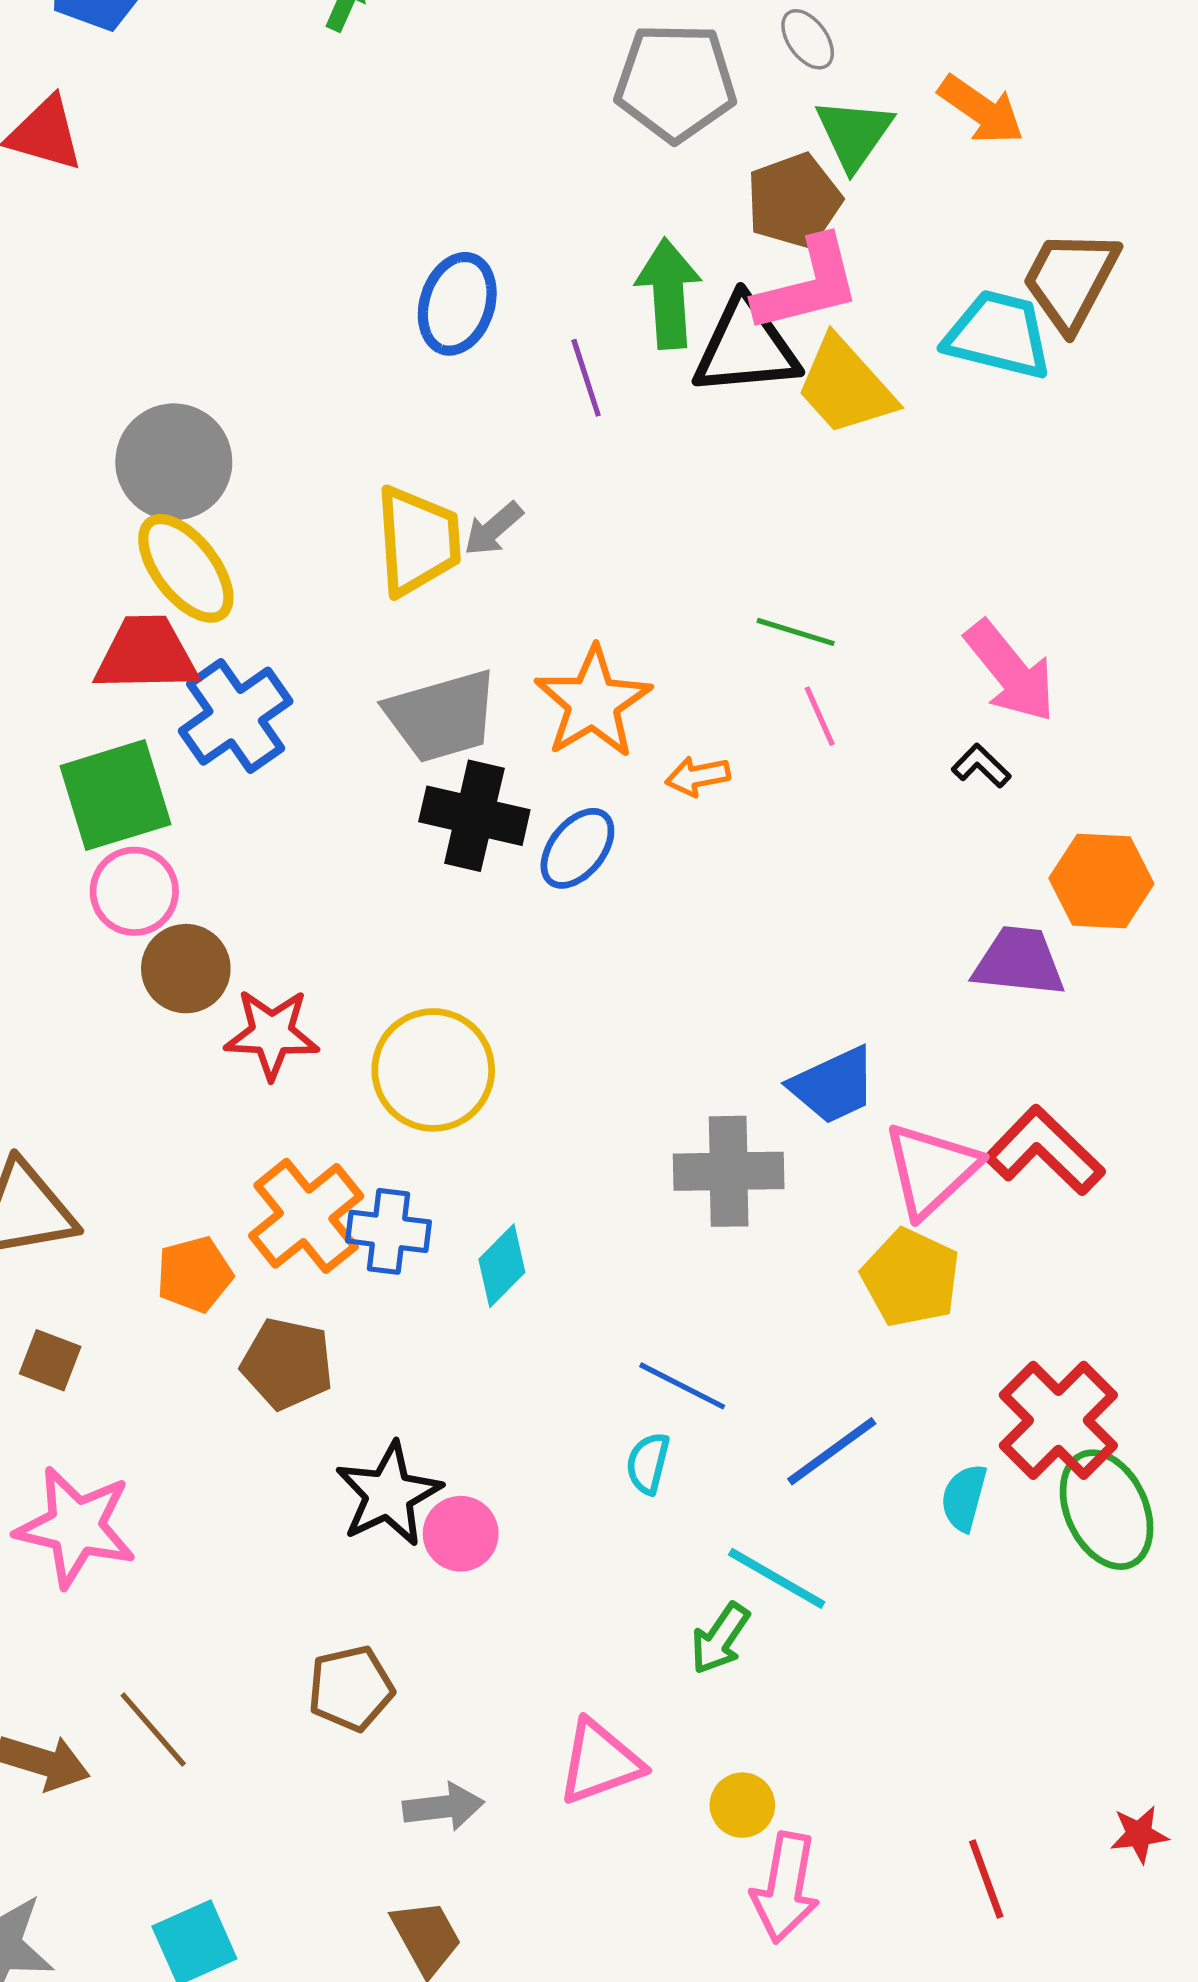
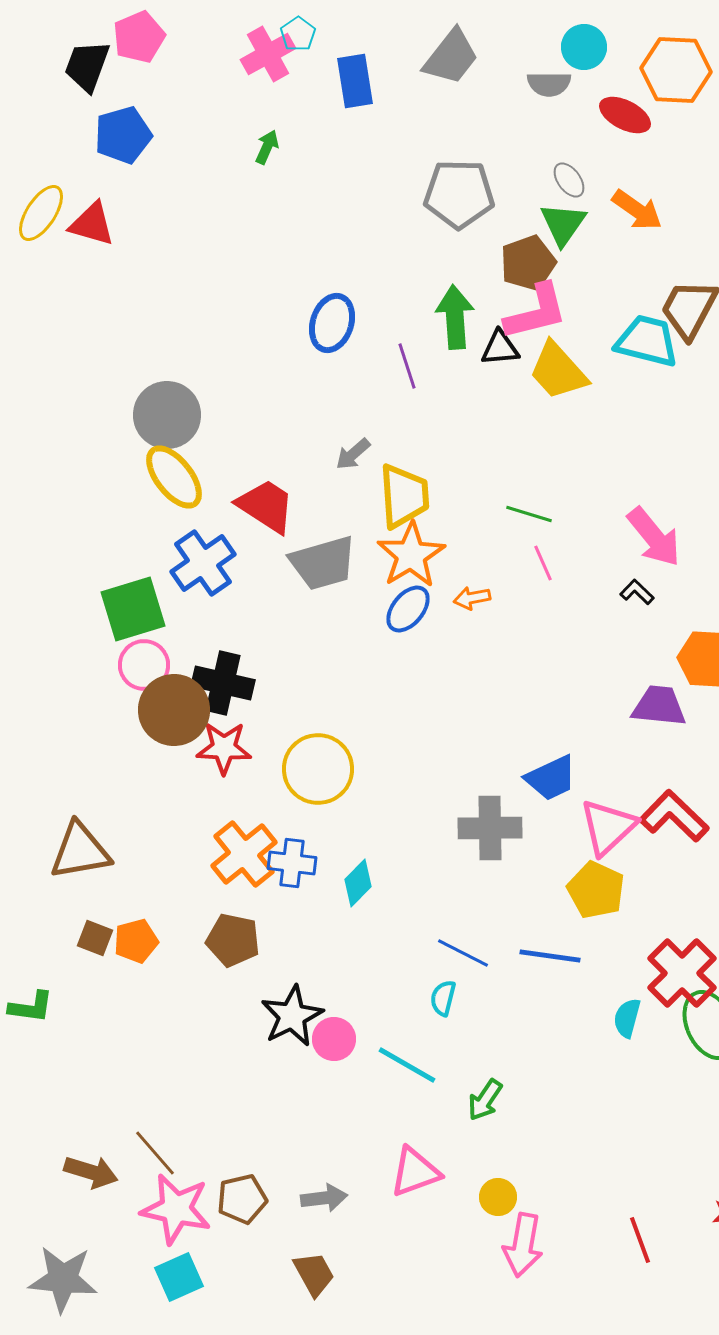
gray ellipse: (808, 39) -> (569, 180), moved
black triangle: (746, 347) -> (500, 348), size x0.6
yellow trapezoid: (418, 541) -> (404, 496), moved
red trapezoid: (146, 654) -> (266, 506), moved, turned 34
black cross: (474, 816) -> (223, 683), moved
blue ellipse: (577, 848) -> (408, 609), moved
brown circle: (186, 969) -> (174, 710), size x1.4
orange pentagon: (194, 1274) -> (136, 941), moved
blue line: (832, 1451) -> (550, 956), moved, turned 44
pink star: (76, 1527) -> (176, 1209), moved
cyan line: (777, 1578) -> (407, 1065), moved
brown pentagon: (351, 1688) -> (242, 1199), moved

